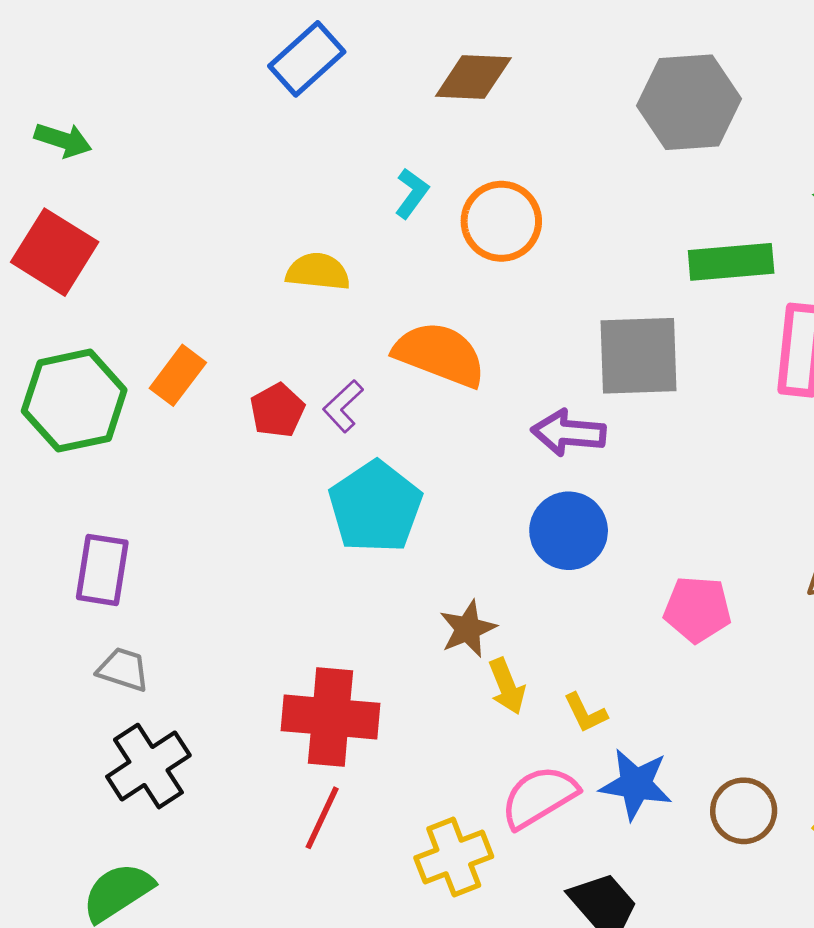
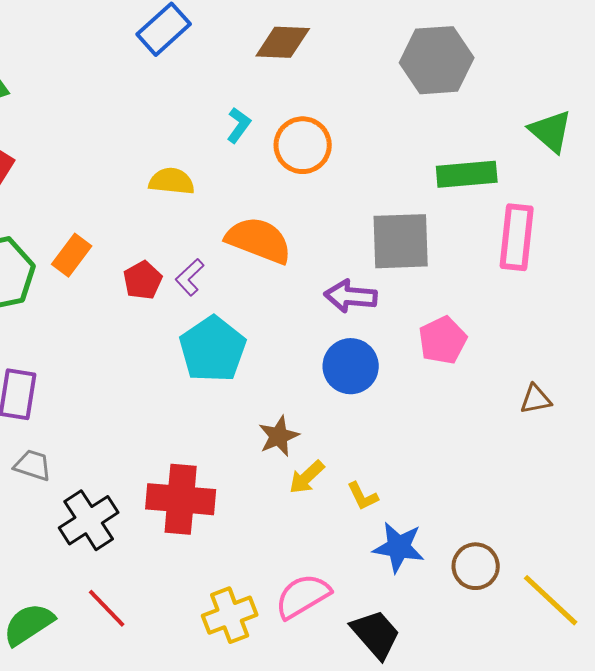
pink pentagon: (697, 609) -> (443, 340), moved, turned -30
yellow arrow: (507, 686) -> (307, 477), turned 69
black cross: (148, 766) -> (89, 520), moved
pink semicircle: (539, 797) -> (303, 596), moved
red line: (322, 818) -> (107, 608), moved, turned -69
yellow cross: (454, 857) -> (230, 615), moved

